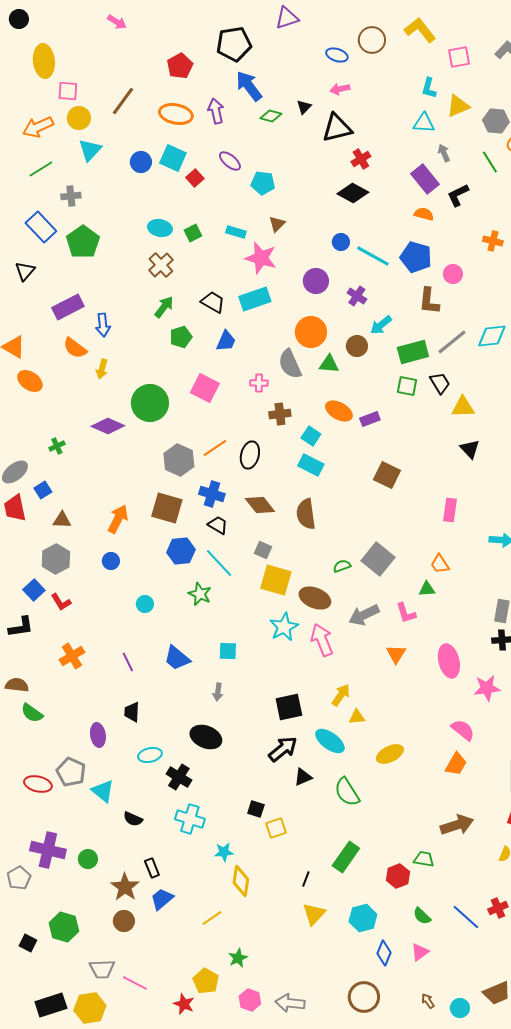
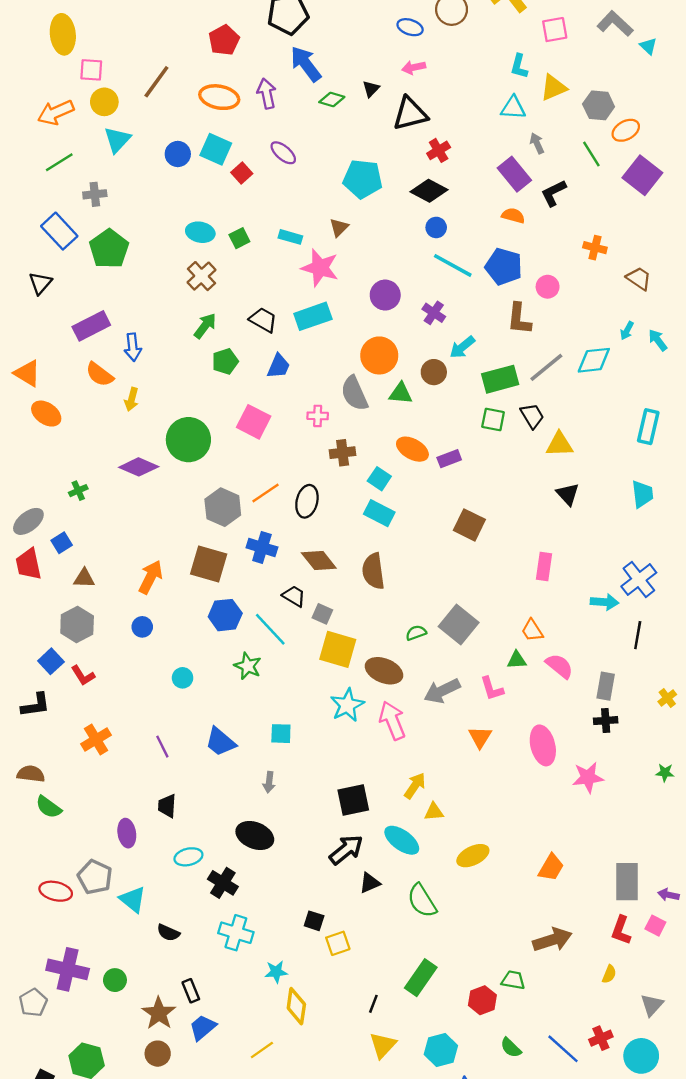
cyan pentagon: (263, 183) -> (363, 179), moved, size x1.4
blue circle: (341, 242) -> (436, 227), moved
black trapezoid: (218, 525) -> (294, 596), moved
pink semicircle: (463, 730) -> (559, 666), moved

